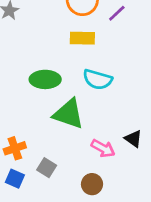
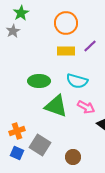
purple line: (117, 13) -> (90, 46), moved
pink arrow: (103, 148) -> (86, 107), moved
gray square: (47, 168) -> (40, 145), size x1.5

